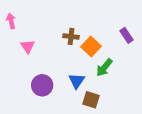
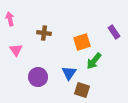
brown cross: (71, 36) -> (44, 33), moved
pink triangle: (28, 46) -> (16, 50), moved
orange square: (91, 46) -> (82, 42), turned 30

